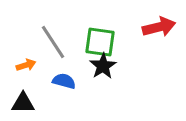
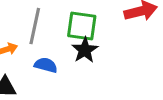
gray line: (53, 42) -> (35, 26), turned 45

